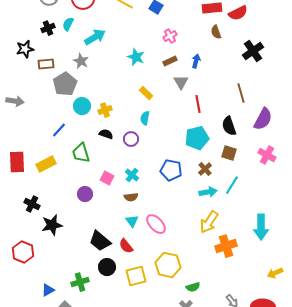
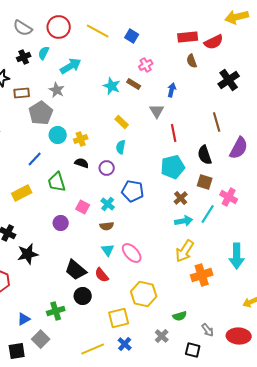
brown rectangle: (170, 61) -> (134, 84), moved, turned 56
pink cross: (267, 155) -> (229, 197), moved
blue pentagon: (171, 170) -> (133, 191), moved
yellow square: (136, 276) -> (119, 318), moved
green semicircle: (193, 287) -> (180, 316), moved

